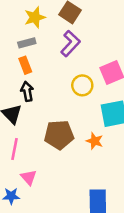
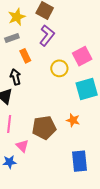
orange rectangle: (25, 65) -> (25, 56), moved
brown pentagon: (59, 135) -> (44, 128), moved
orange star: (95, 141) -> (73, 120), moved

